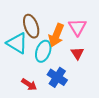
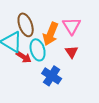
cyan ellipse: (43, 51) -> (38, 50), turned -35
red arrow: (29, 84) -> (24, 57), moved

